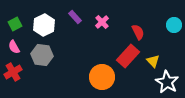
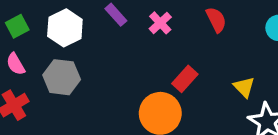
red semicircle: (138, 32) -> (216, 20), moved
red rectangle: (128, 56) -> (185, 79), moved, size x0.7

